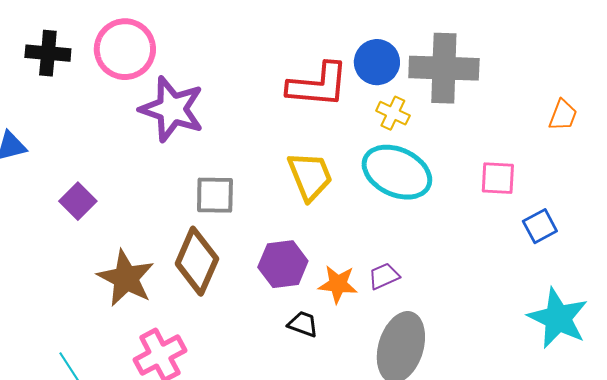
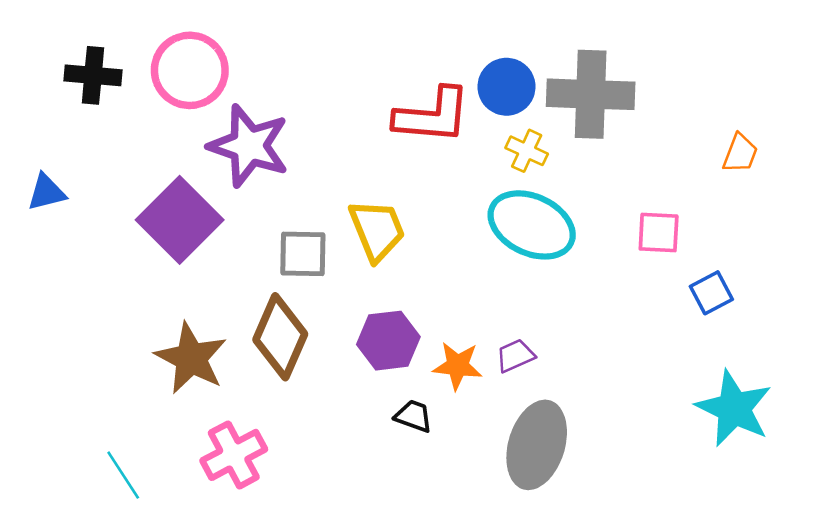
yellow trapezoid: (310, 176) -> (377, 230), moved
purple square: (78, 201) -> (180, 220), moved, size x1.8

